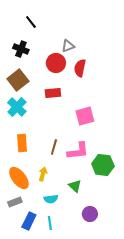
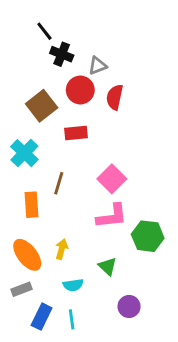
black cross: (21, 49) -> (62, 54), moved
brown square: (18, 80) -> (42, 106), moved
pink square: (85, 116) -> (112, 179), moved, turned -30
brown line: (54, 147) -> (59, 183), moved

